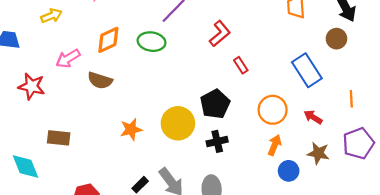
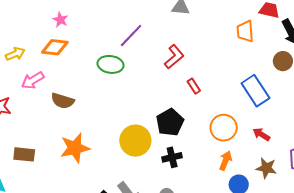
yellow arrow: (51, 16) -> (15, 54), moved
orange diamond: (108, 40) -> (55, 47), moved, turned 32
orange star: (131, 129) -> (75, 148), moved, size x1.4

